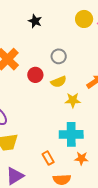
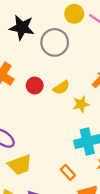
black star: (35, 21) -> (22, 28), size x1.6
gray circle: (59, 56) -> (55, 42), moved, size x1.6

